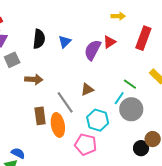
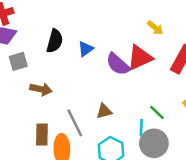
yellow arrow: (118, 16) -> (155, 28), turned 32
red triangle: (109, 42) -> (140, 58), size x1.6
purple semicircle: (93, 50) -> (118, 64), turned -85
cyan line: (119, 98) -> (141, 128), turned -40

